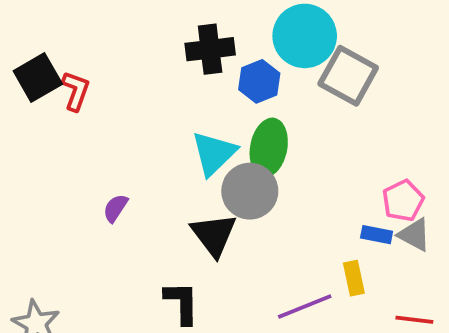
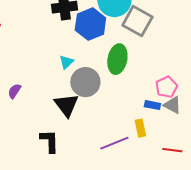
blue hexagon: (259, 81) -> (90, 24), size x1.4
green ellipse: (269, 148) -> (117, 59), moved
cyan triangle: (214, 153) -> (66, 62), size x0.6

